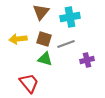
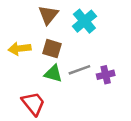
cyan cross: (70, 17) -> (84, 21), turned -30
gray line: (66, 44) -> (79, 70), moved

